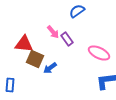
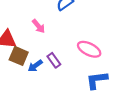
purple rectangle: (67, 39) -> (54, 60), moved

